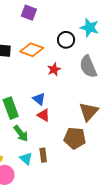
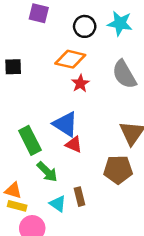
black circle: (66, 40) -> (85, 26), moved
orange diamond: (32, 50) -> (70, 59), moved
blue triangle: (39, 99) -> (65, 124), size x1.5

